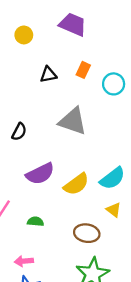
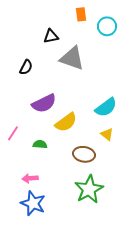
orange rectangle: (83, 70) -> (81, 14), turned -32
black triangle: (48, 75) -> (51, 36), moved
yellow semicircle: (76, 184) -> (66, 122), moved

